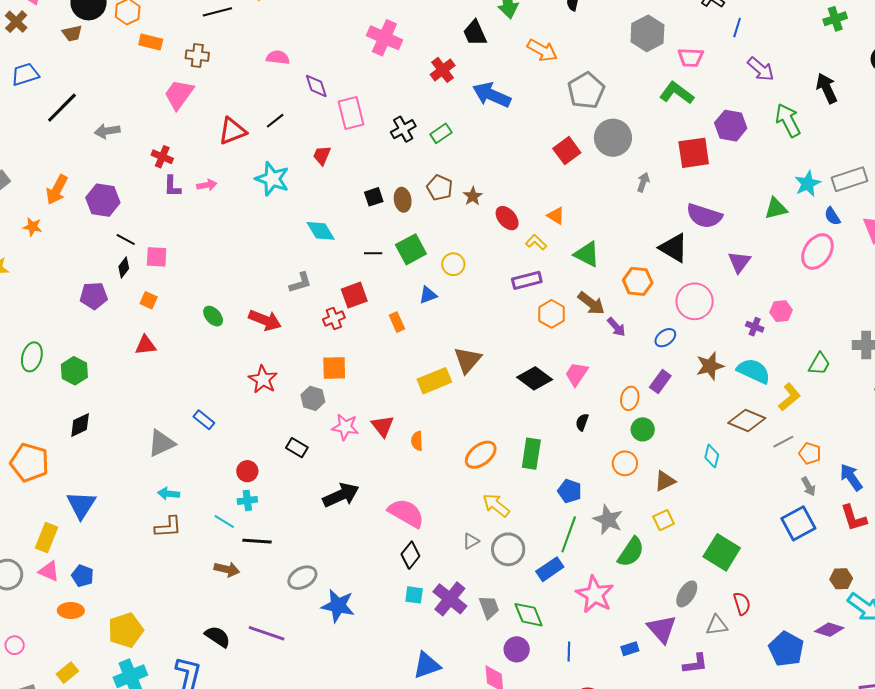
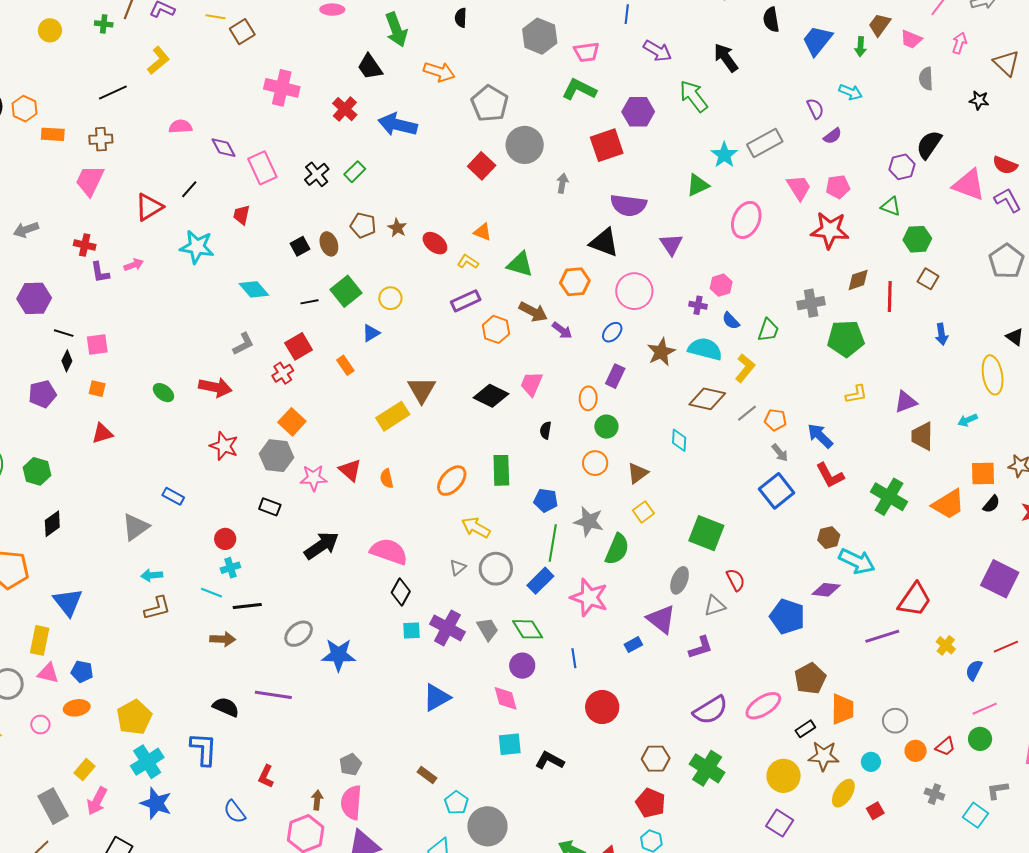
blue semicircle: (832, 216) -> (731, 321), moved
orange square: (334, 368) -> (292, 422), turned -36
gray hexagon: (313, 398) -> (276, 456), size x1.4
pink circle: (15, 645) -> (40, 725), moved

